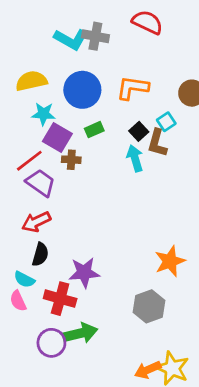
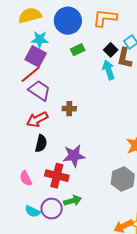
purple square: (57, 137) -> (36, 56), moved
brown cross: (71, 160) -> (69, 109), moved
cyan semicircle: (24, 279) -> (33, 211), moved
green arrow: (80, 333) -> (73, 201), size x0.7

